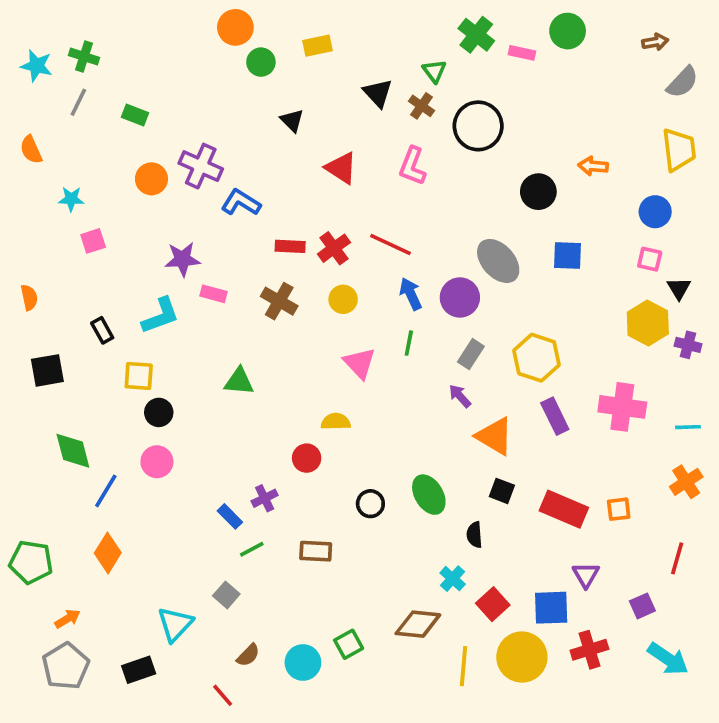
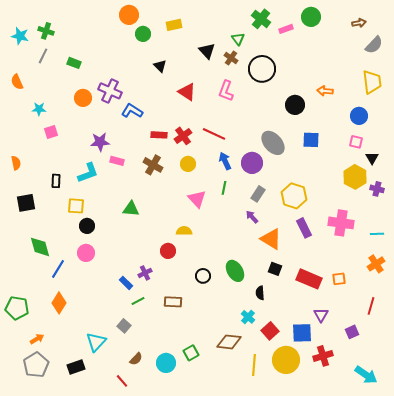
pink rectangle: (522, 53) -> (286, 29), turned -32
black rectangle: (102, 330) -> (56, 181), turned 32
cyan arrow: (668, 659) -> (366, 375), moved

